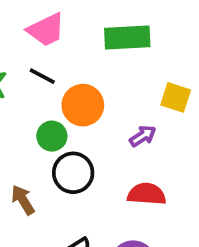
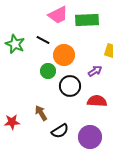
pink trapezoid: (46, 30) -> (58, 15), moved
black circle: (73, 173) -> (70, 86), moved
brown arrow: (23, 200) -> (41, 113), moved

